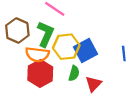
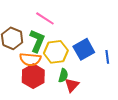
blue square: (85, 50) -> (84, 49), moved
red triangle: (93, 84) -> (72, 85), moved

